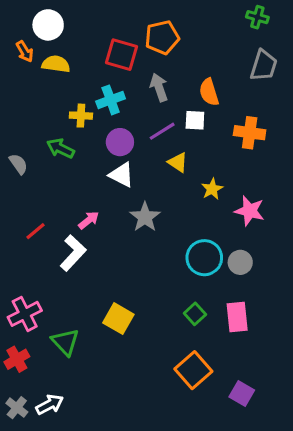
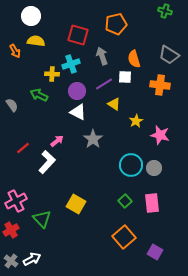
orange pentagon: (162, 37) -> (116, 24), moved
orange arrow: (25, 52) -> (15, 51), moved
gray trapezoid: (264, 66) -> (169, 55), moved, turned 105

